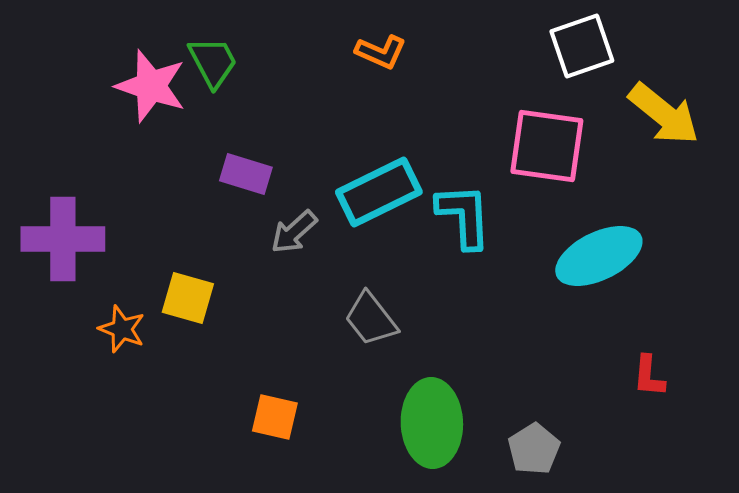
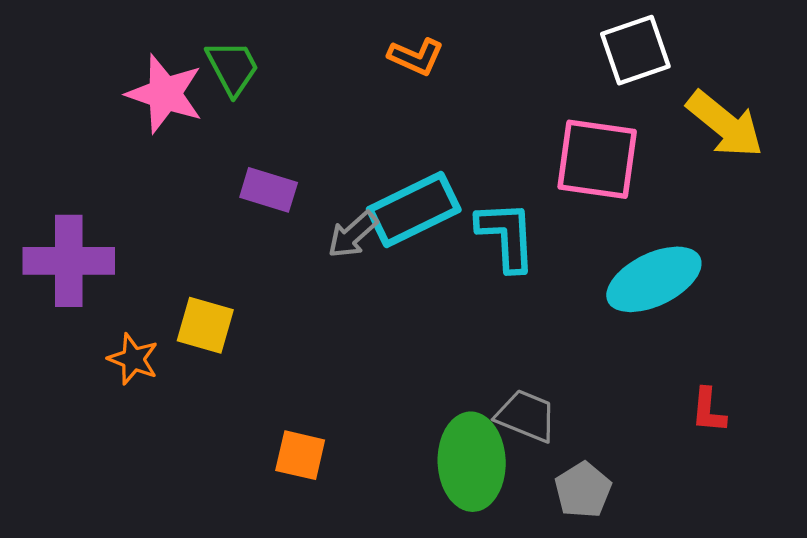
gray arrow: (294, 232) -> (353, 235), moved
gray trapezoid: (371, 319) -> (526, 416), moved, turned 150

